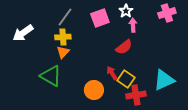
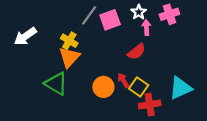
pink cross: (167, 13) -> (169, 14), moved
gray line: (65, 17) -> (89, 15), moved
yellow cross: (63, 37) -> (69, 41), turned 35
orange triangle: (63, 52) -> (69, 57), size x1.5
orange circle: (94, 90) -> (103, 87), moved

